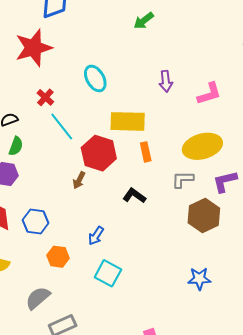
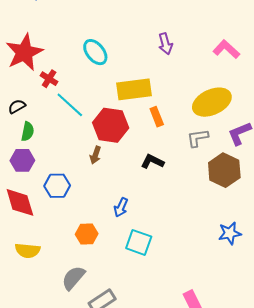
red star: (34, 48) -> (24, 52), moved
pink L-shape: (209, 94) -> (226, 49), moved, turned -112
blue hexagon: (36, 222) -> (57, 186), moved

